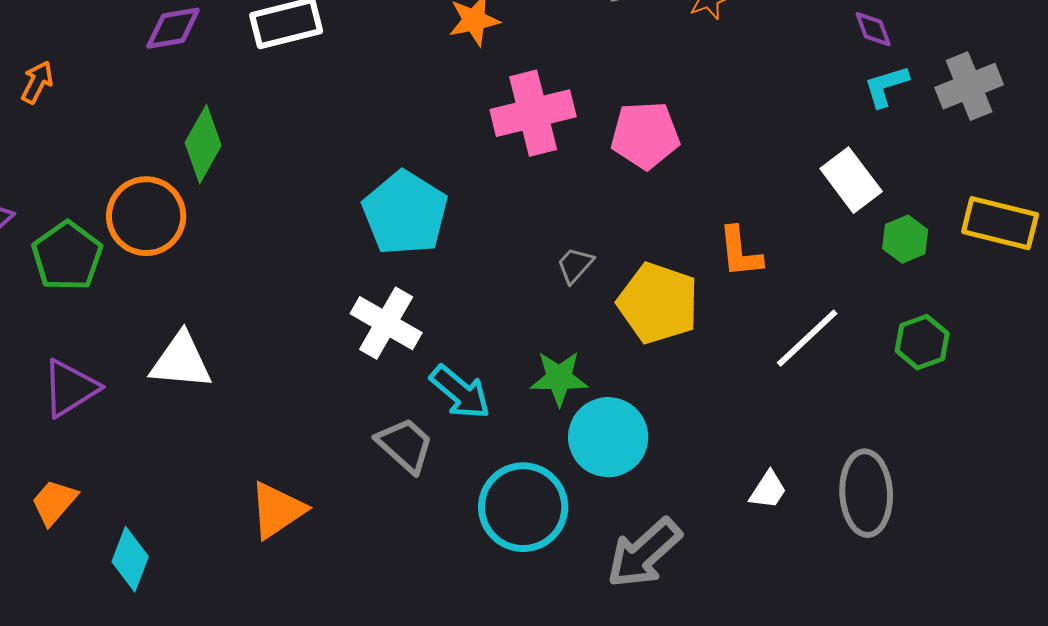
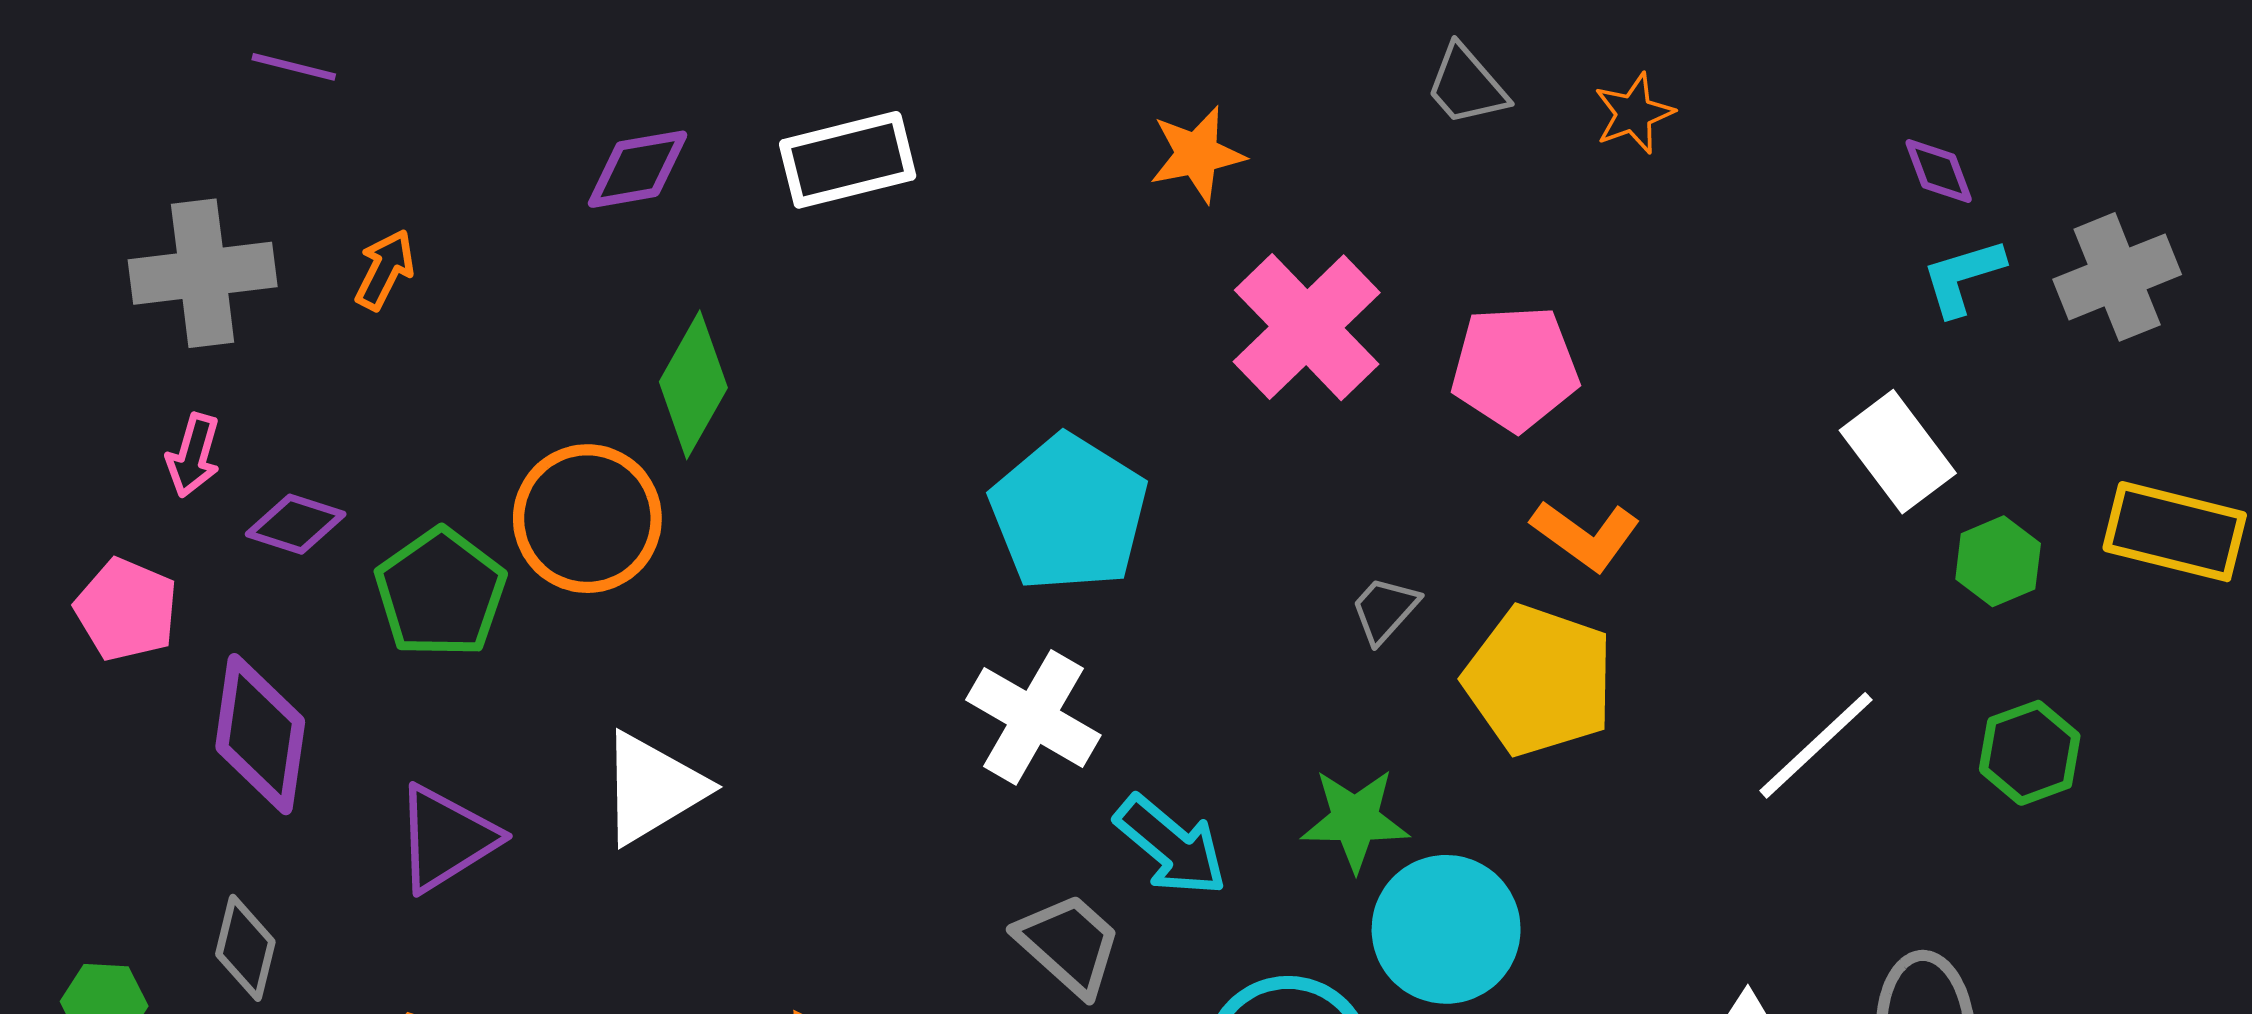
pink cross: (533, 113) -> (1307, 327), turned -30
orange L-shape: (740, 252) -> (1585, 535), moved, turned -48
white triangle: (181, 361) -> (652, 788), turned -36

